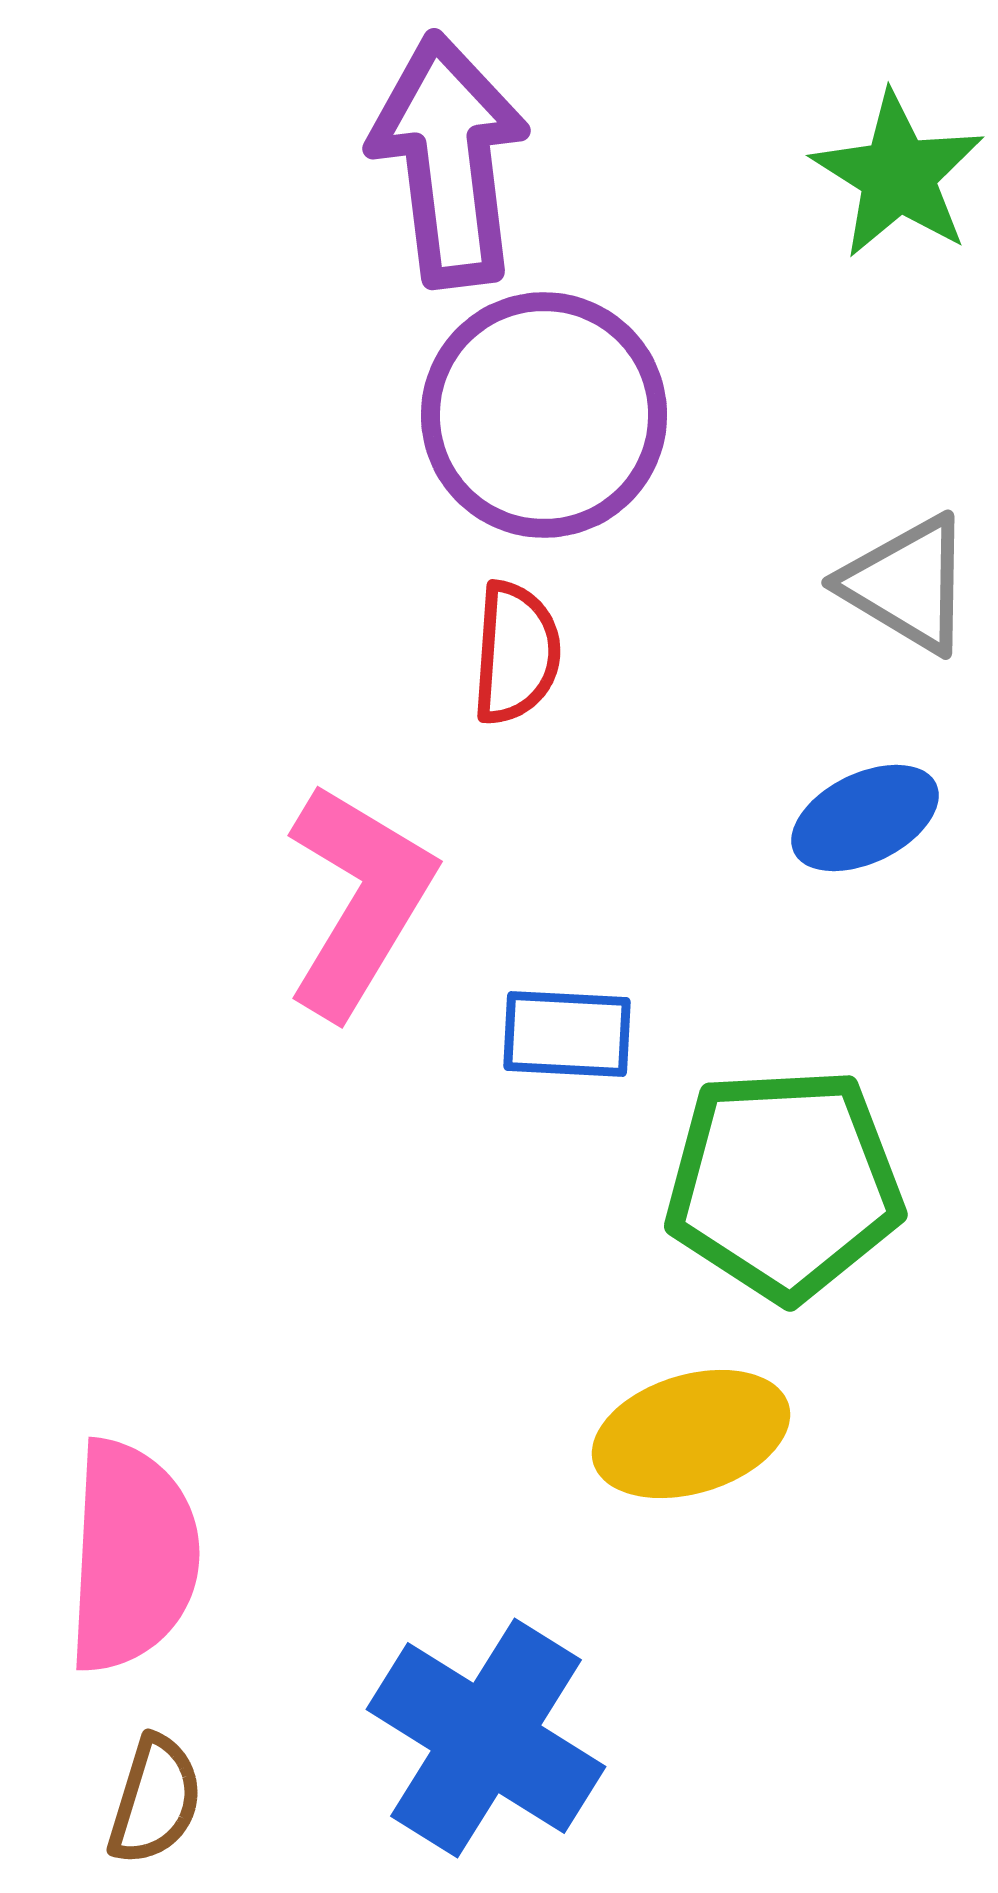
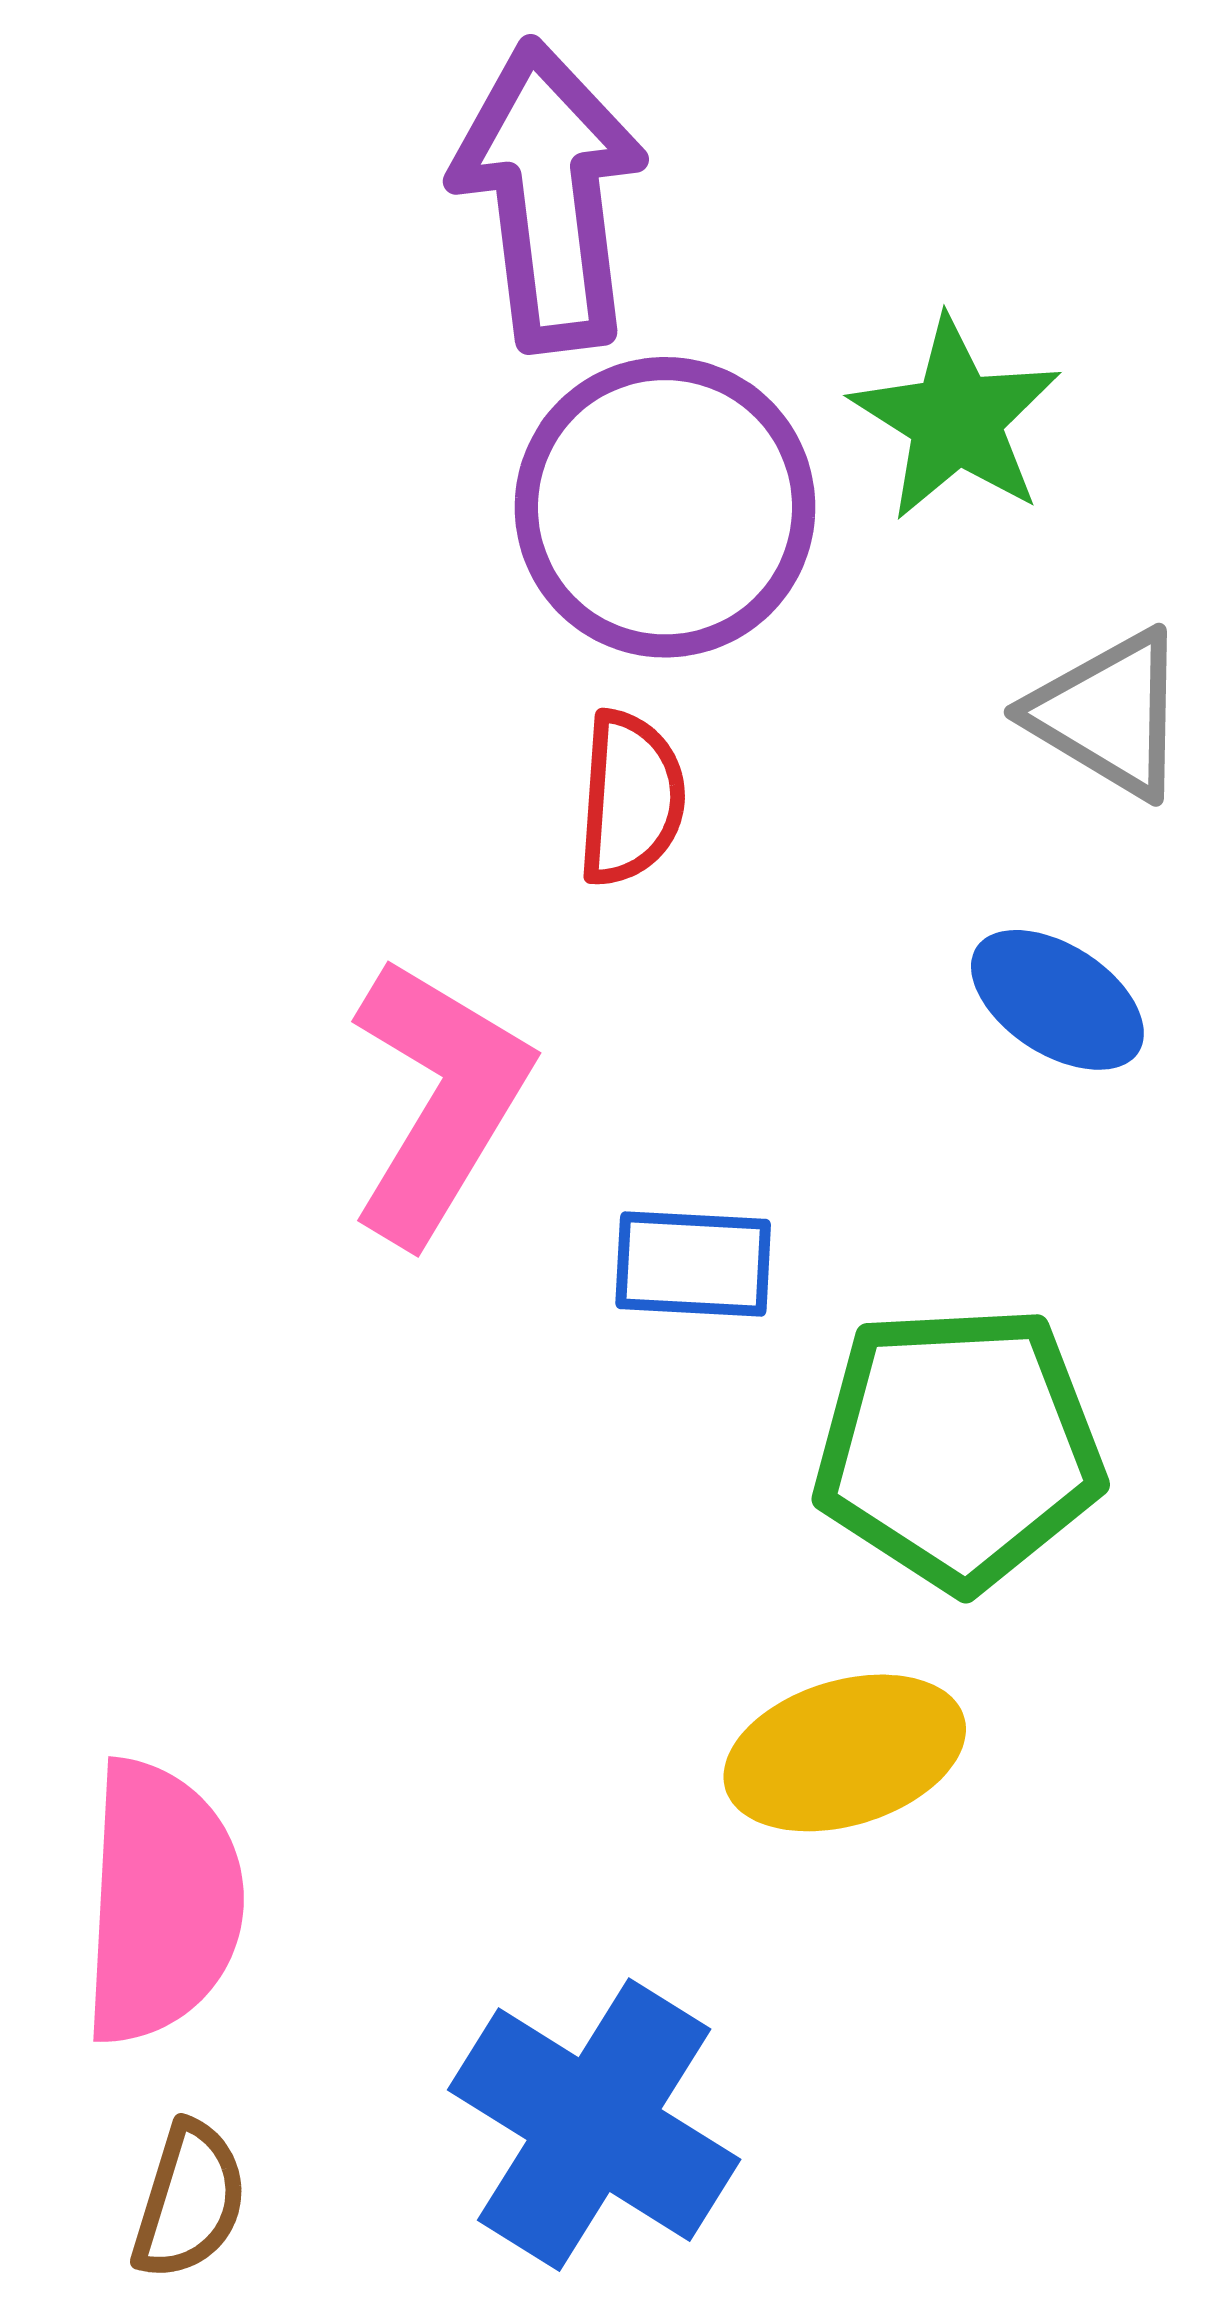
green star: (898, 175) -> (956, 419), moved
blue ellipse: (865, 818) -> (1057, 1000), turned 59

